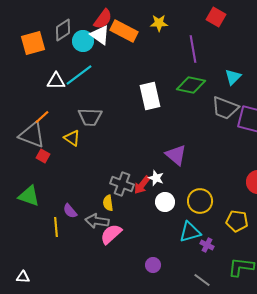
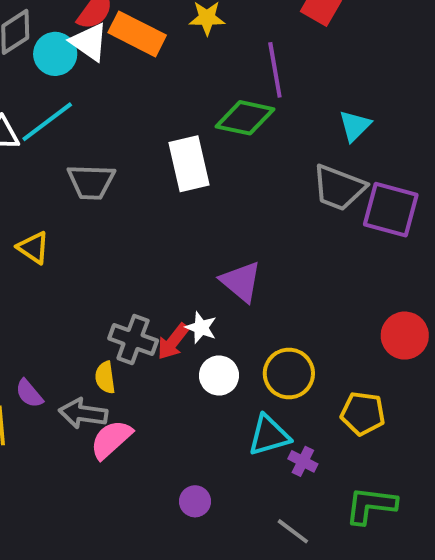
green diamond: (191, 85) -> (245, 118), moved
gray trapezoid: (90, 117) -> (91, 182), moved

